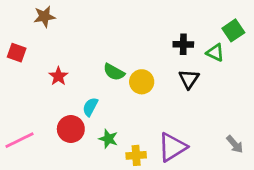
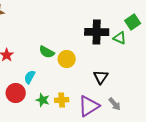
black cross: (183, 44) -> (97, 32), size x1.6
black triangle: (189, 79) -> (101, 77), moved
gray arrow: (235, 144) -> (115, 104), moved
yellow cross: (136, 155) -> (62, 100), moved

